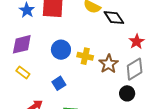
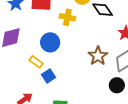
yellow cross: (85, 56) -> (67, 17), moved
yellow rectangle: (23, 72) -> (36, 62), moved

